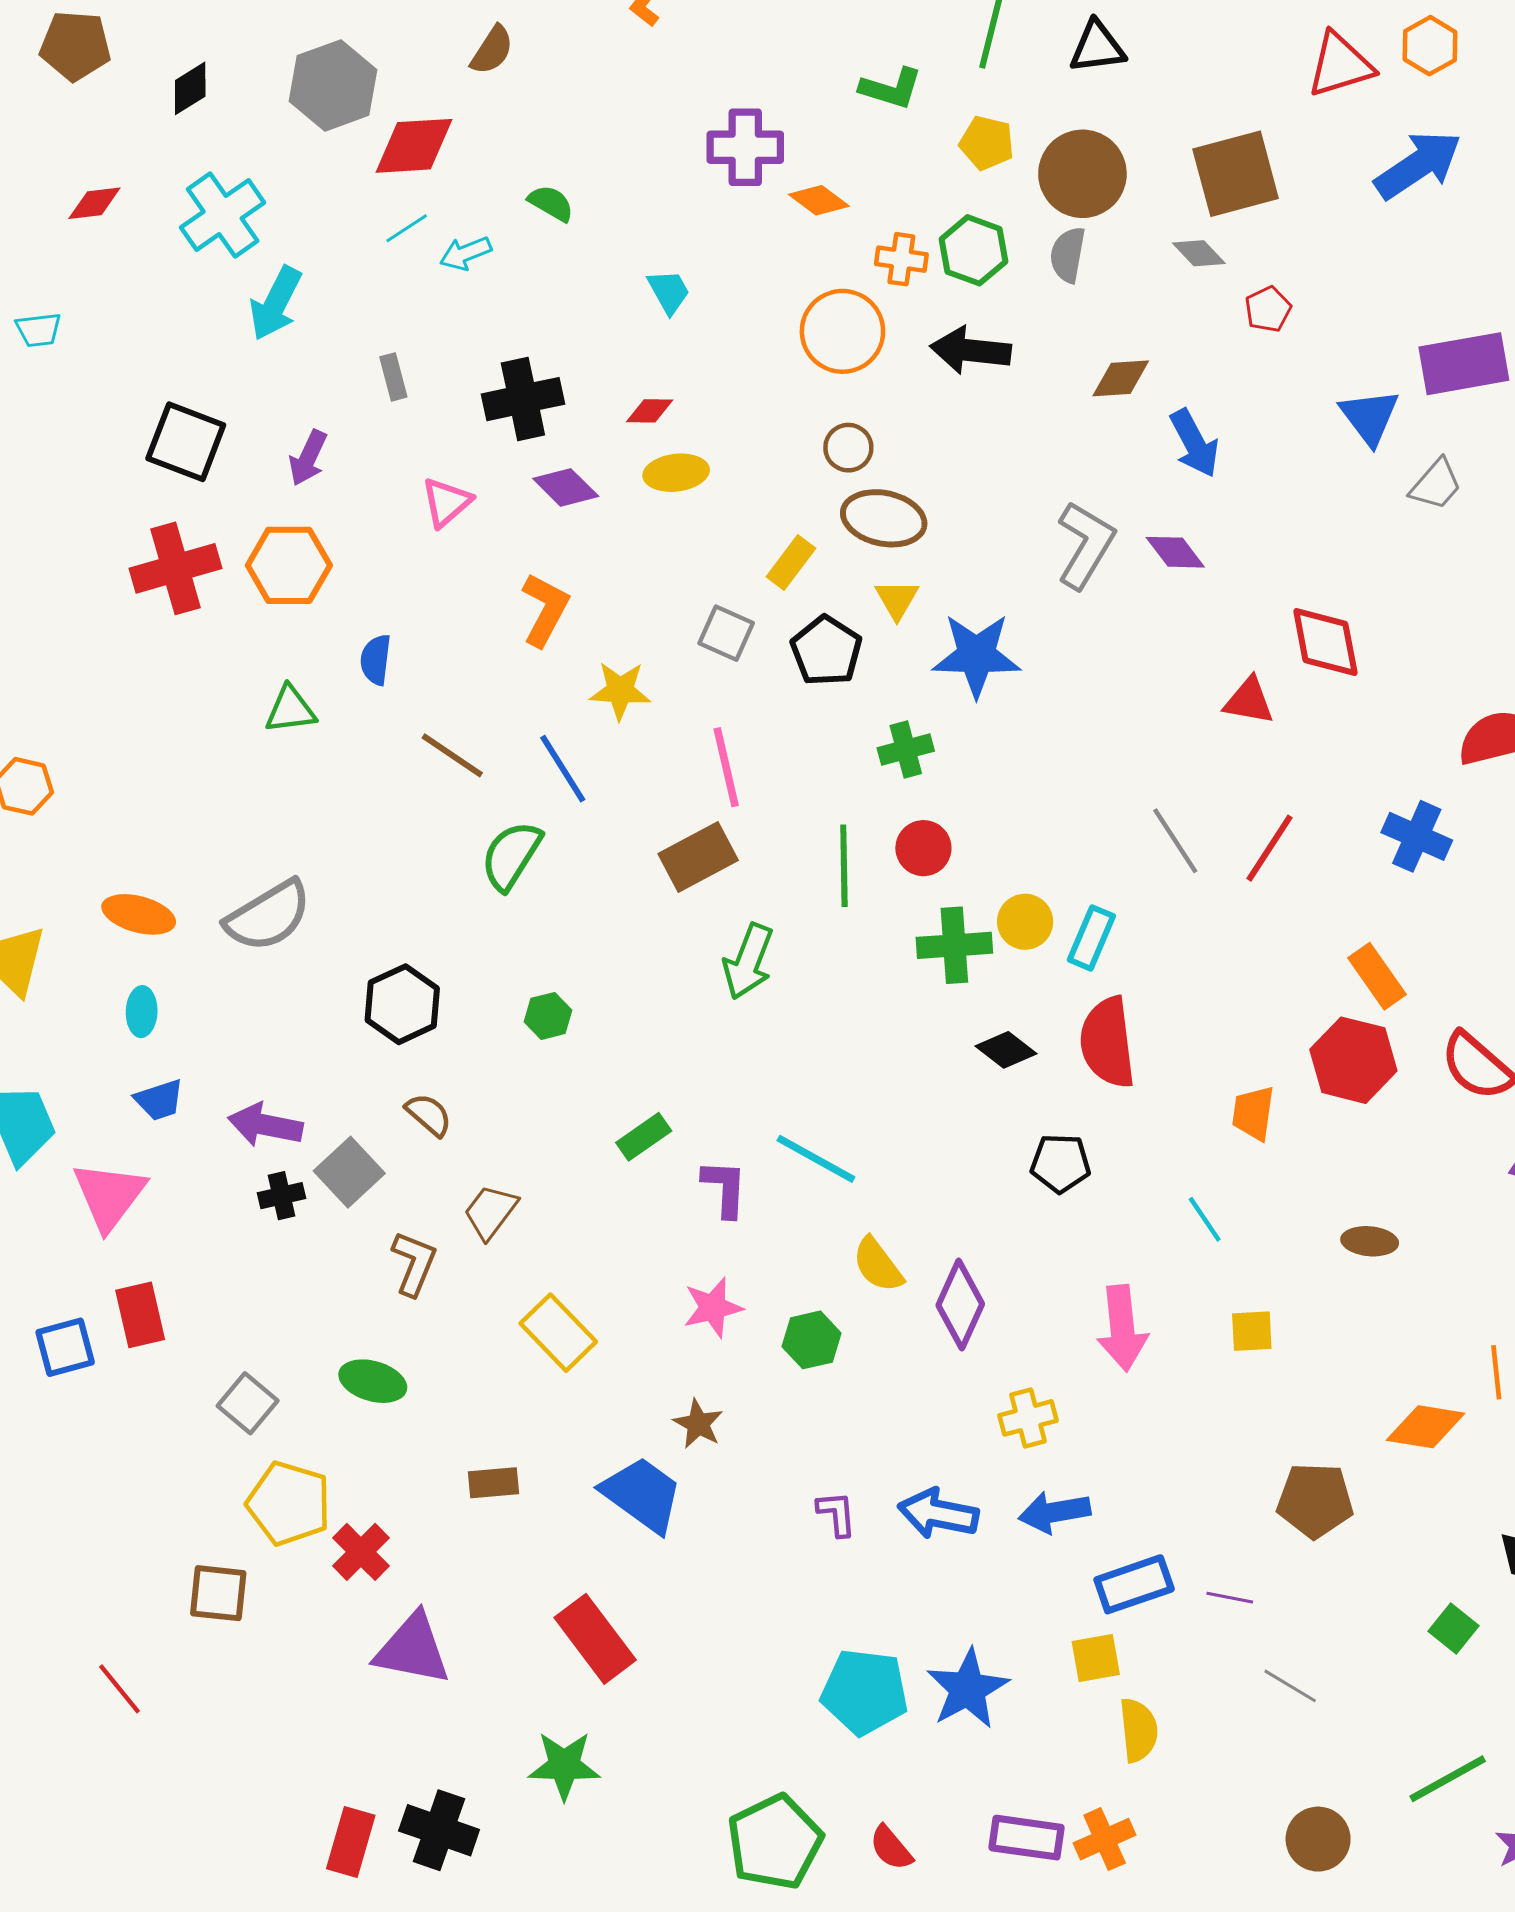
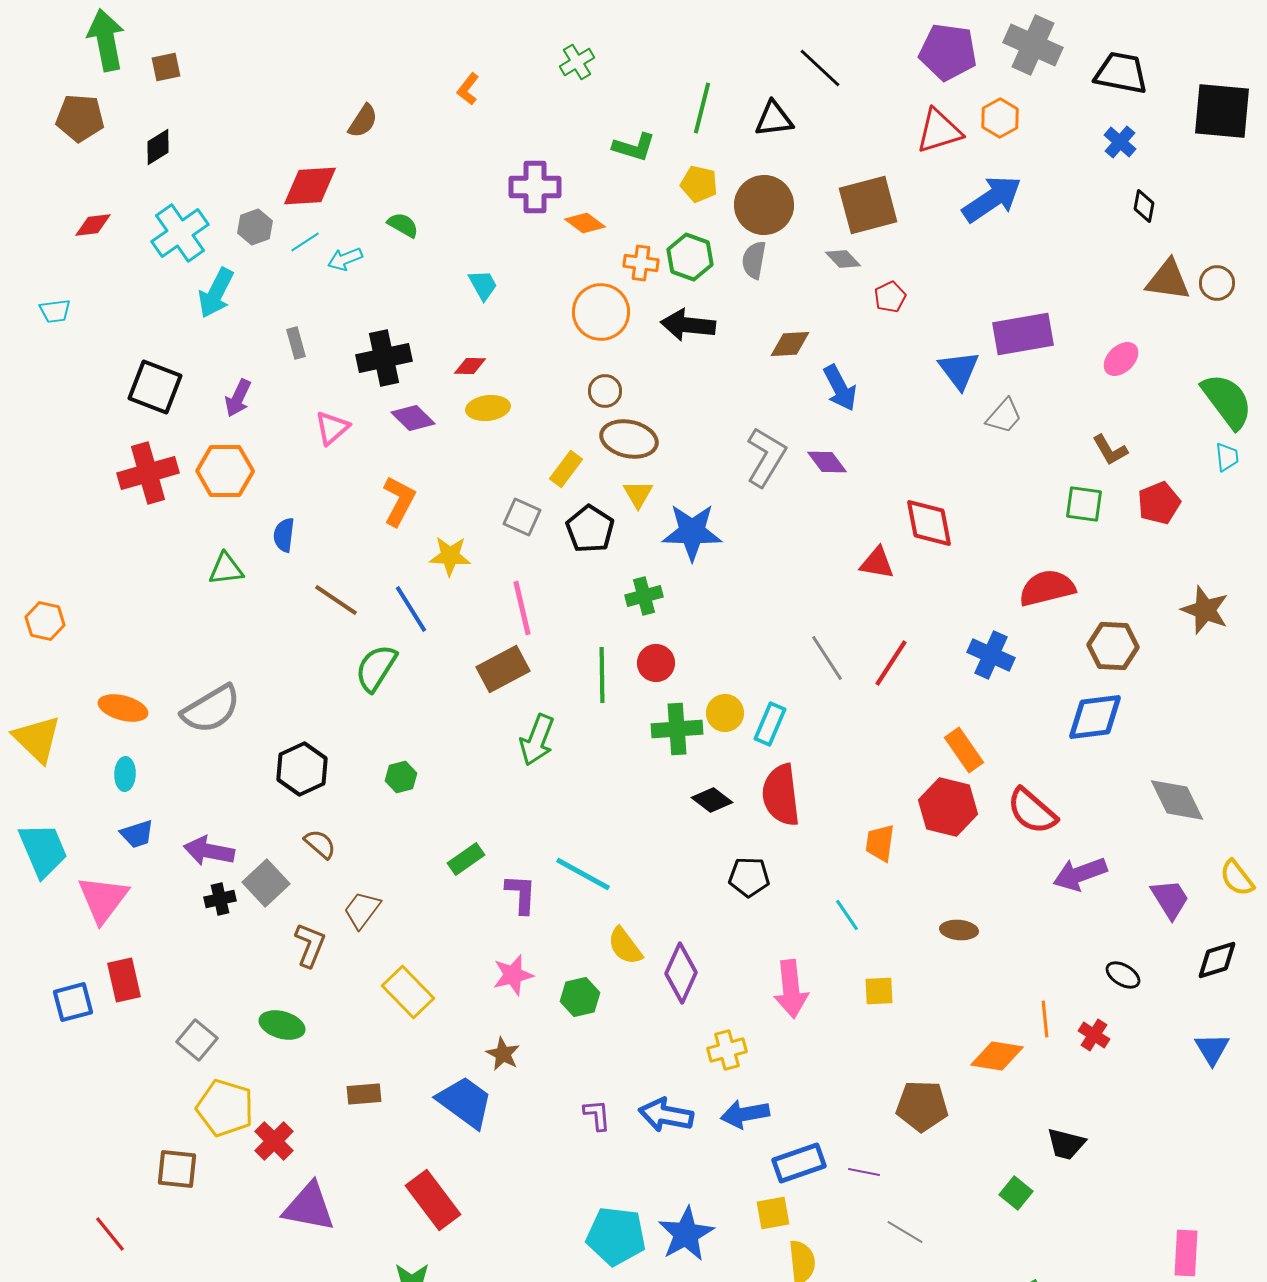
gray hexagon: (333, 85) -> (255, 227), moved, size x0.6

